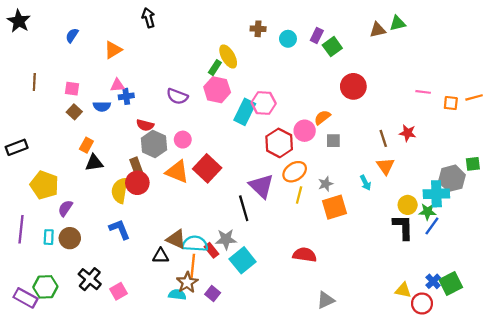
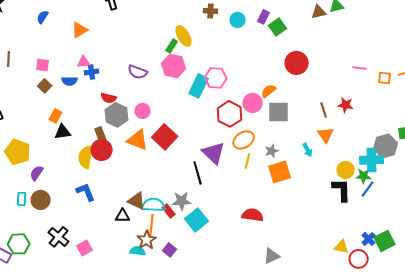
gray square: (333, 141) -> (279, 112), size x1.6

